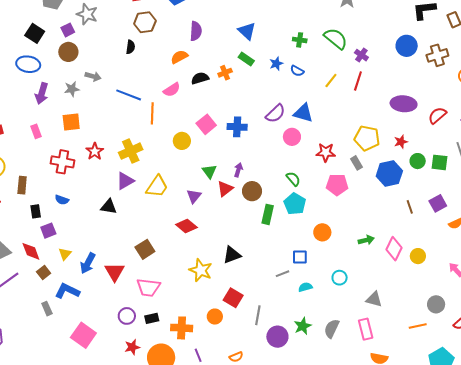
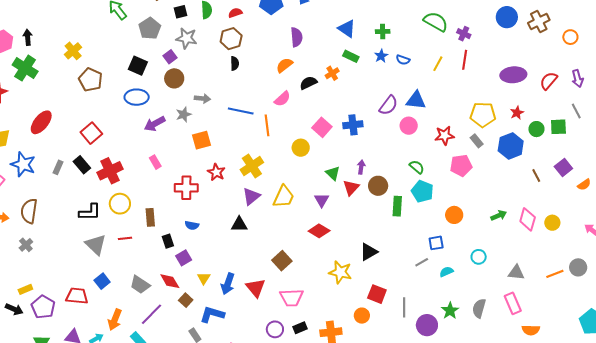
brown hexagon: (145, 22) -> (231, 39), moved
green cross: (300, 40) -> (383, 31), moved
purple arrow: (42, 93) -> (155, 124), turned 55
orange square: (71, 122) -> (202, 140), moved
orange line: (418, 326) -> (555, 274), moved

